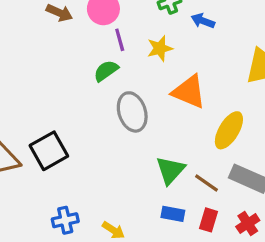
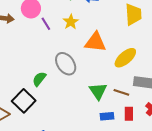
green semicircle: (106, 71) -> (39, 79), moved
yellow ellipse: (229, 130) -> (125, 58), turned 35

